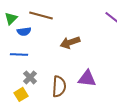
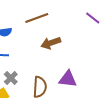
brown line: (41, 15) -> (37, 18), moved, turned -35

